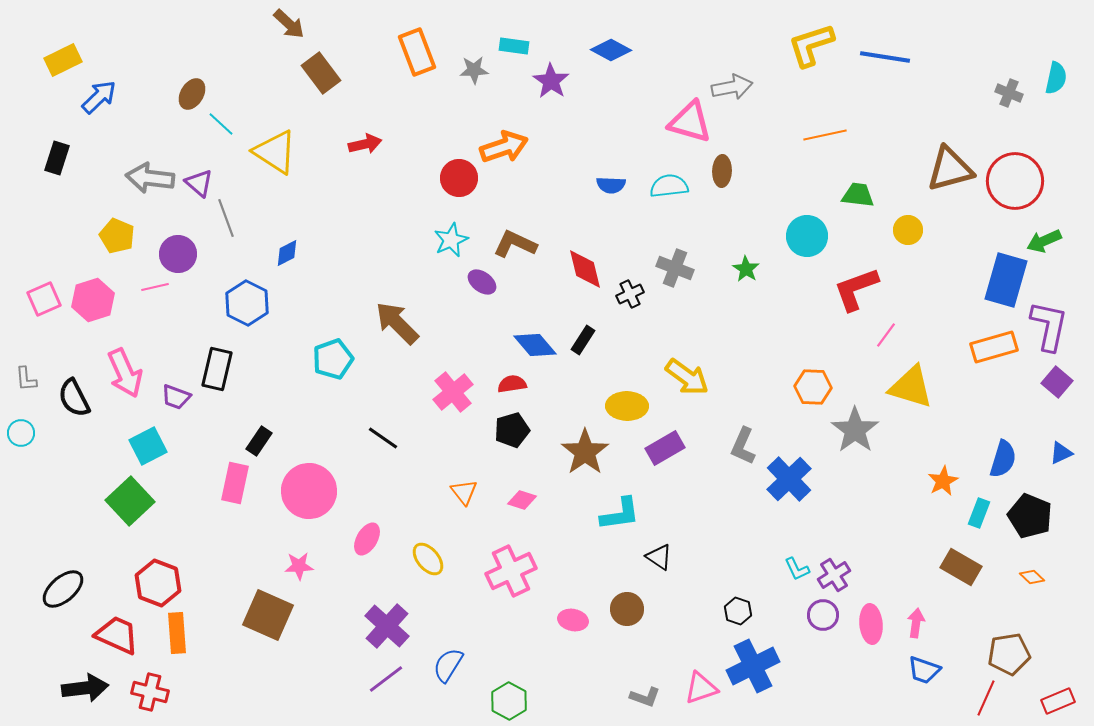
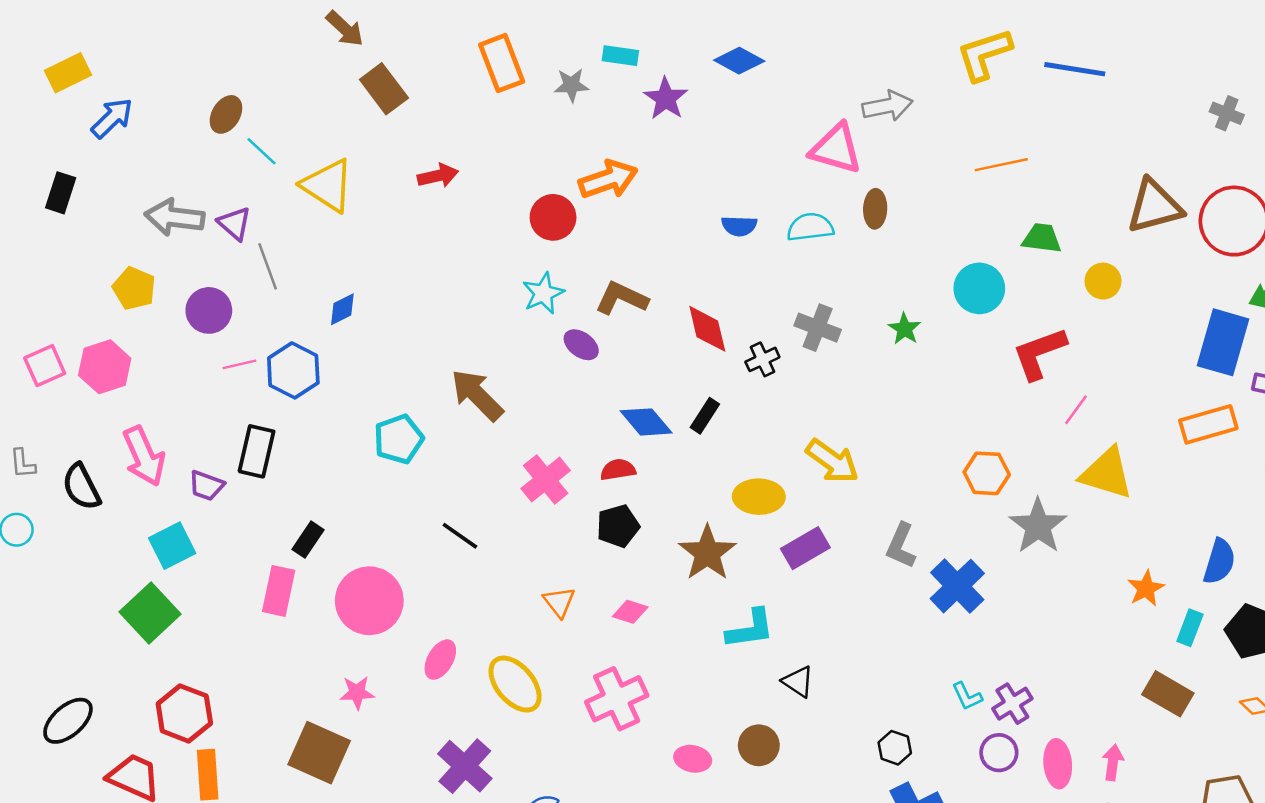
pink line: (155, 287) -> (239, 364), moved
yellow ellipse: (428, 559) -> (515, 684), size x1.4

